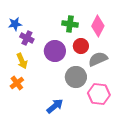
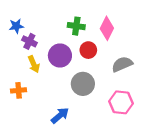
gray semicircle: (98, 59) -> (122, 64), moved
yellow arrow: (22, 61) -> (34, 64), moved
orange cross: (17, 83) -> (19, 90), turned 32
pink hexagon: (99, 94) -> (121, 102), moved

